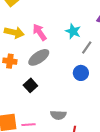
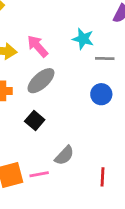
gray line: (87, 48) -> (105, 58), turned 64
gray semicircle: (58, 115) -> (64, 155), moved, turned -42

